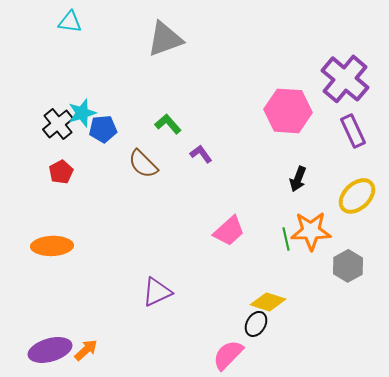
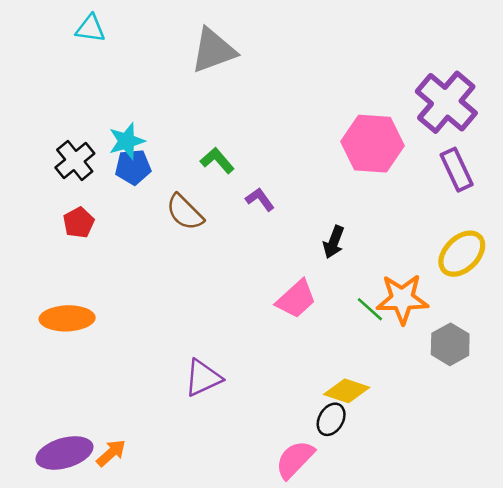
cyan star: (82, 113) -> (127, 141), moved
black arrow: (298, 179) -> (334, 242), moved
green line: (286, 239) -> (370, 309), turned -35

